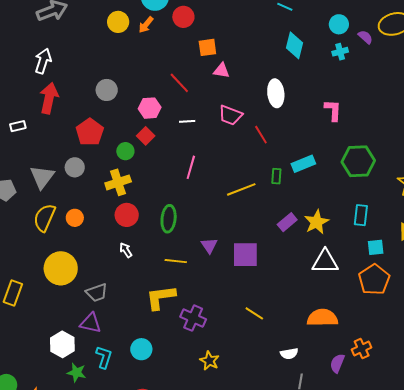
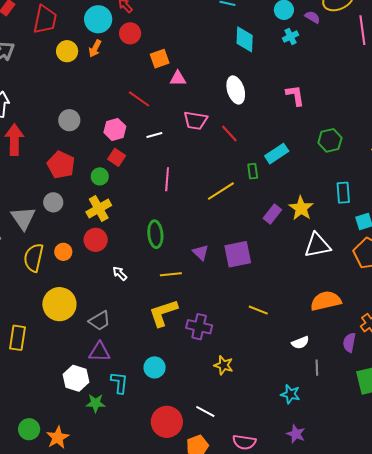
green hexagon: (358, 161) -> (330, 140), size x0.7
red circle: (127, 215) -> (96, 240), moved

